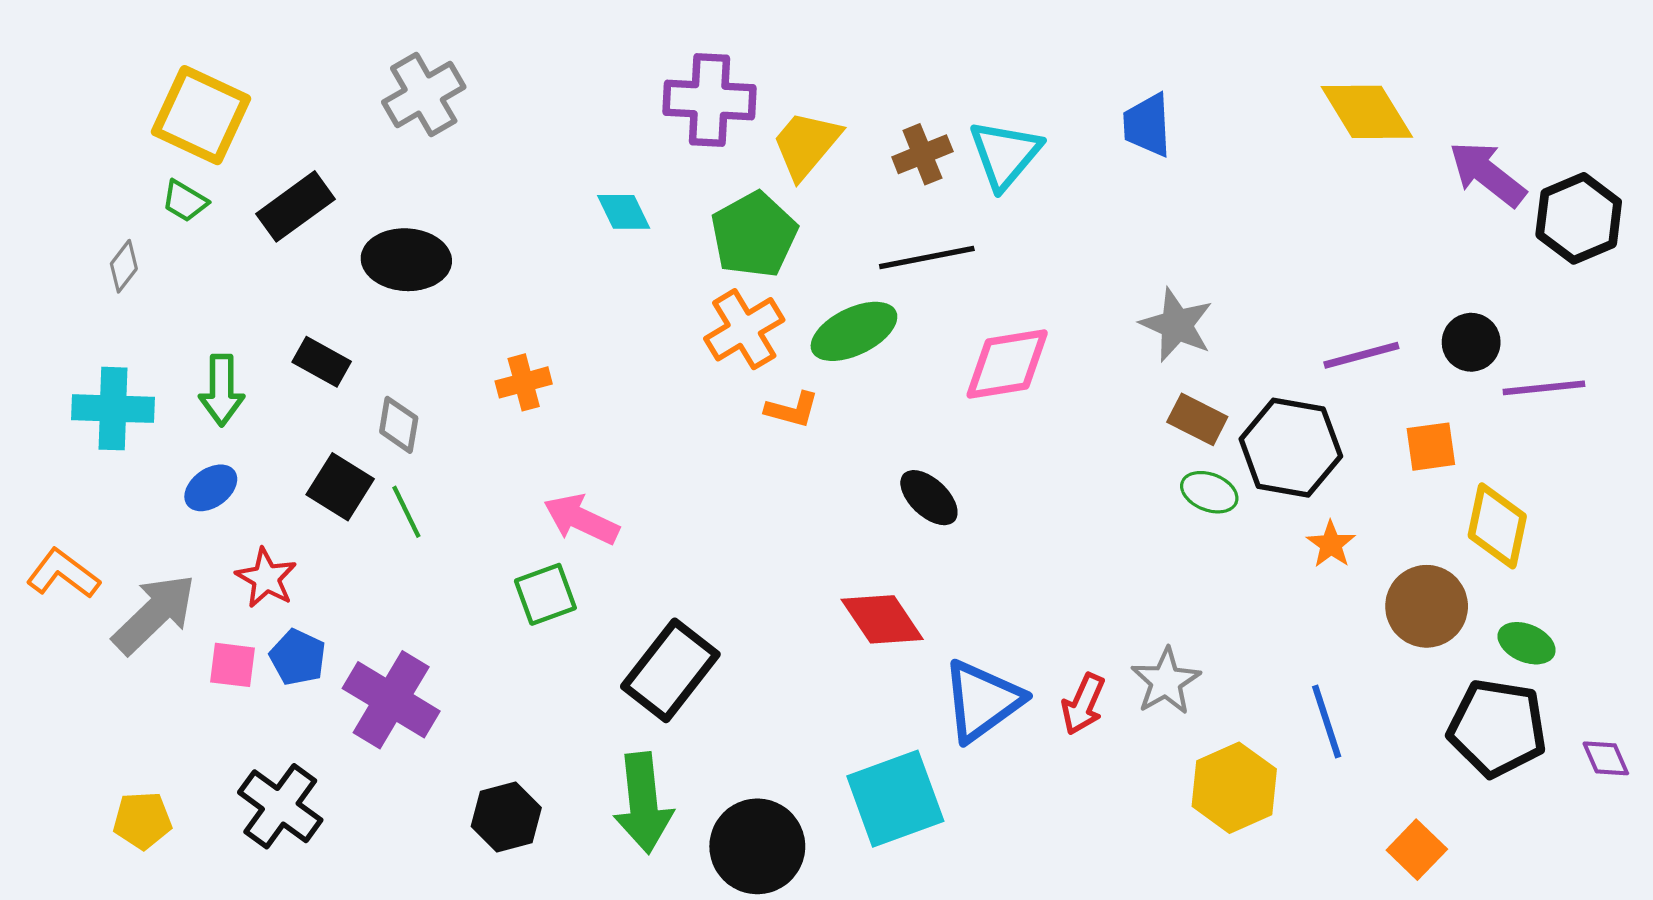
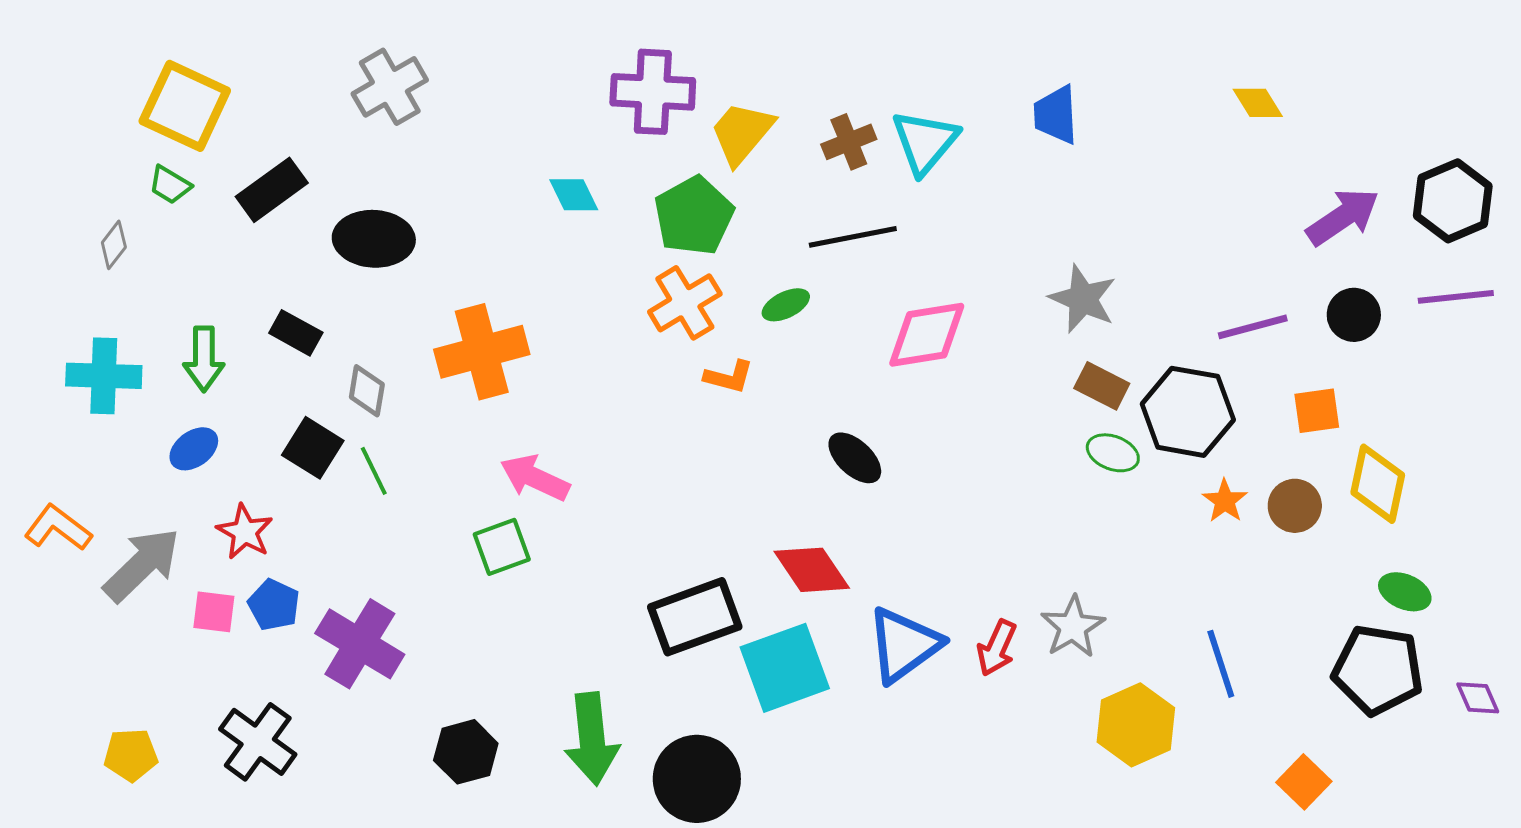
yellow diamond: (1367, 112) -> (1258, 103), size x0.6
purple arrow: (1487, 174) -> (1343, 217), moved, turned 108
green ellipse: (854, 331) -> (786, 305), size x0.6
orange cross: (524, 382) -> (482, 352), size x1.8
purple line: (1544, 388) -> (1456, 297), moved
brown circle: (1427, 606) -> (1295, 506), moved, size x0.7
black rectangle: (670, 670) -> (695, 617), moved, turned 32
cyan square: (895, 799) -> (785, 668), moved

